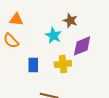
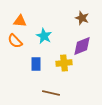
brown star: (70, 21) -> (82, 18), moved
cyan star: (53, 35) -> (44, 36), moved

